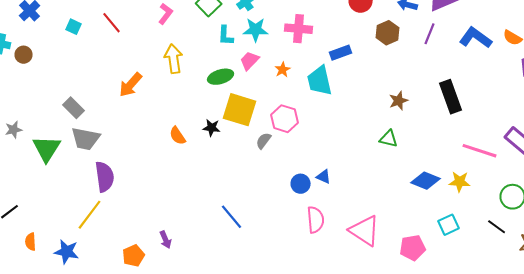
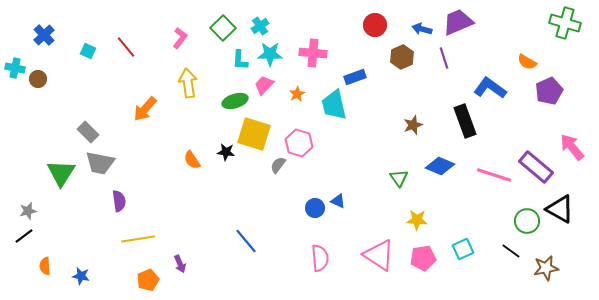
purple line: (430, 34) -> (444, 58), turned -40
blue L-shape: (476, 38) -> (490, 88), moved
gray star: (14, 130) -> (28, 211), moved
green triangle: (389, 139) -> (399, 178), moved, turned 42
purple semicircle: (105, 177) -> (119, 201), size x0.7
blue diamond: (426, 181) -> (440, 166), moved
yellow star: (460, 182) -> (417, 220), moved
yellow line: (90, 215) -> (138, 239), moved, turned 44
pink semicircle: (316, 220) -> (320, 258), moved
pink pentagon: (413, 248) -> (423, 258), moved
blue star: (67, 252) -> (81, 276), size x0.7

